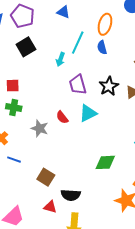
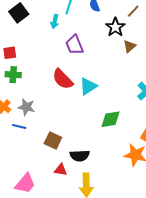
black star: (109, 86) -> (115, 27), moved
cyan triangle: (88, 113) -> (88, 86), moved
red semicircle: (62, 117) -> (63, 79), size x1.6
gray star: (40, 128) -> (26, 107), moved

